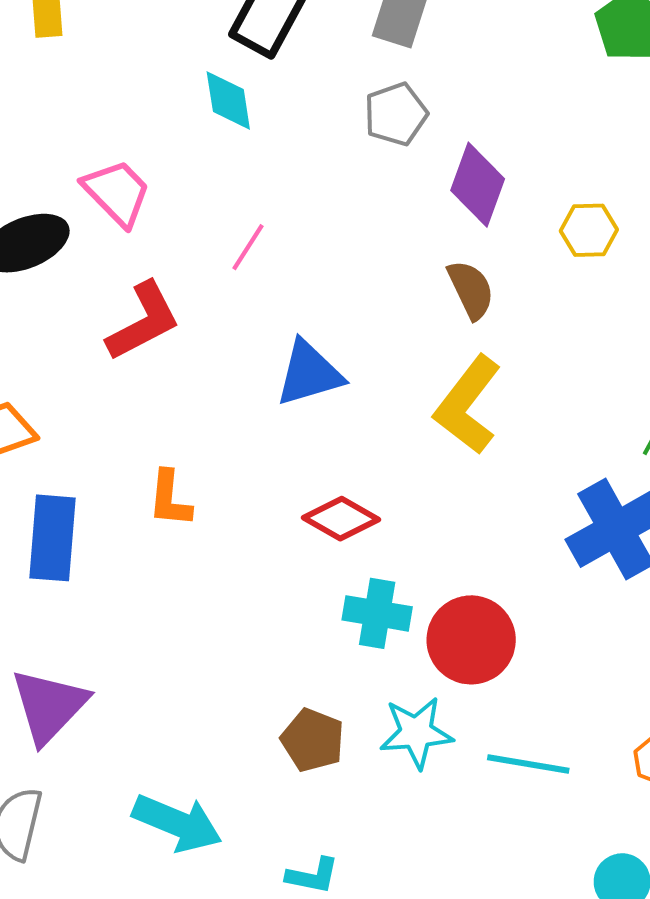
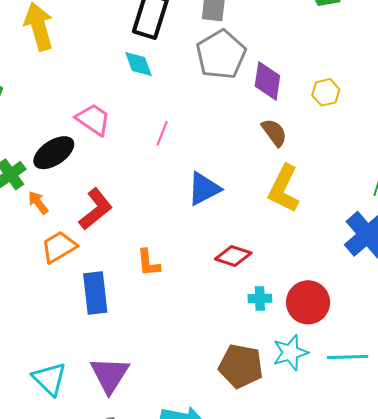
gray pentagon: (396, 114) -> (221, 55), size x1.6
red L-shape: (143, 321) -> (96, 209), moved
cyan cross: (377, 613) -> (260, 298), size x0.7
brown pentagon: (313, 740) -> (241, 366), size x1.4

